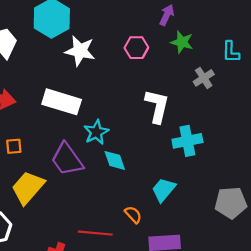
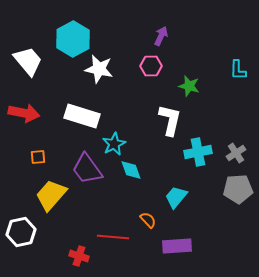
purple arrow: (167, 15) -> (161, 36), moved
green star: (182, 42) -> (189, 86), moved
gray cross: (204, 78) -> (236, 153), moved
gray pentagon: (231, 203) -> (238, 189), moved

